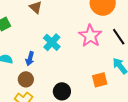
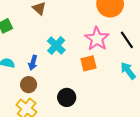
orange square: (100, 80) -> (89, 63), moved

